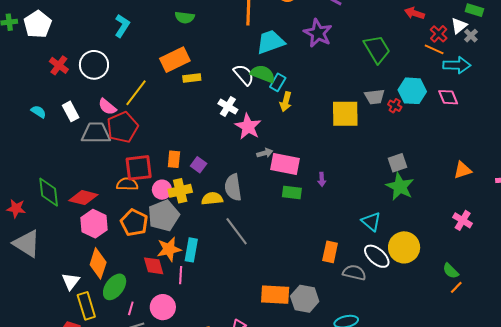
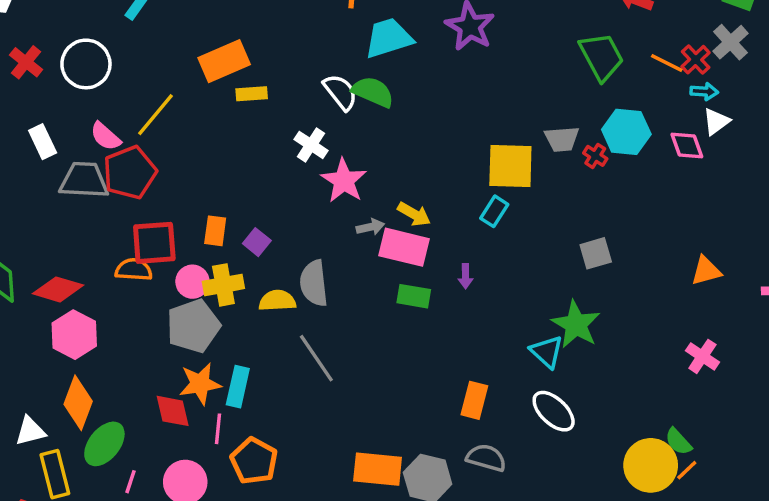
white triangle: (459, 26) -> (716, 122), moved
red cross: (439, 34) -> (696, 60), moved
gray cross: (471, 36) -> (730, 42), size x1.5
green trapezoid: (377, 49) -> (601, 56), moved
cyan arrow: (457, 65) -> (704, 92), size x0.6
cyan rectangle: (278, 82) -> (494, 211), moved
yellow arrow: (286, 102) -> (414, 214), moved, turned -78
green star: (400, 187) -> (576, 324), moved
orange pentagon: (134, 223) -> (254, 461), moved
yellow circle: (404, 247) -> (651, 465), moved
gray semicircle: (354, 273) -> (486, 458), moved
white triangle: (71, 281) -> (30, 431), turned 36

